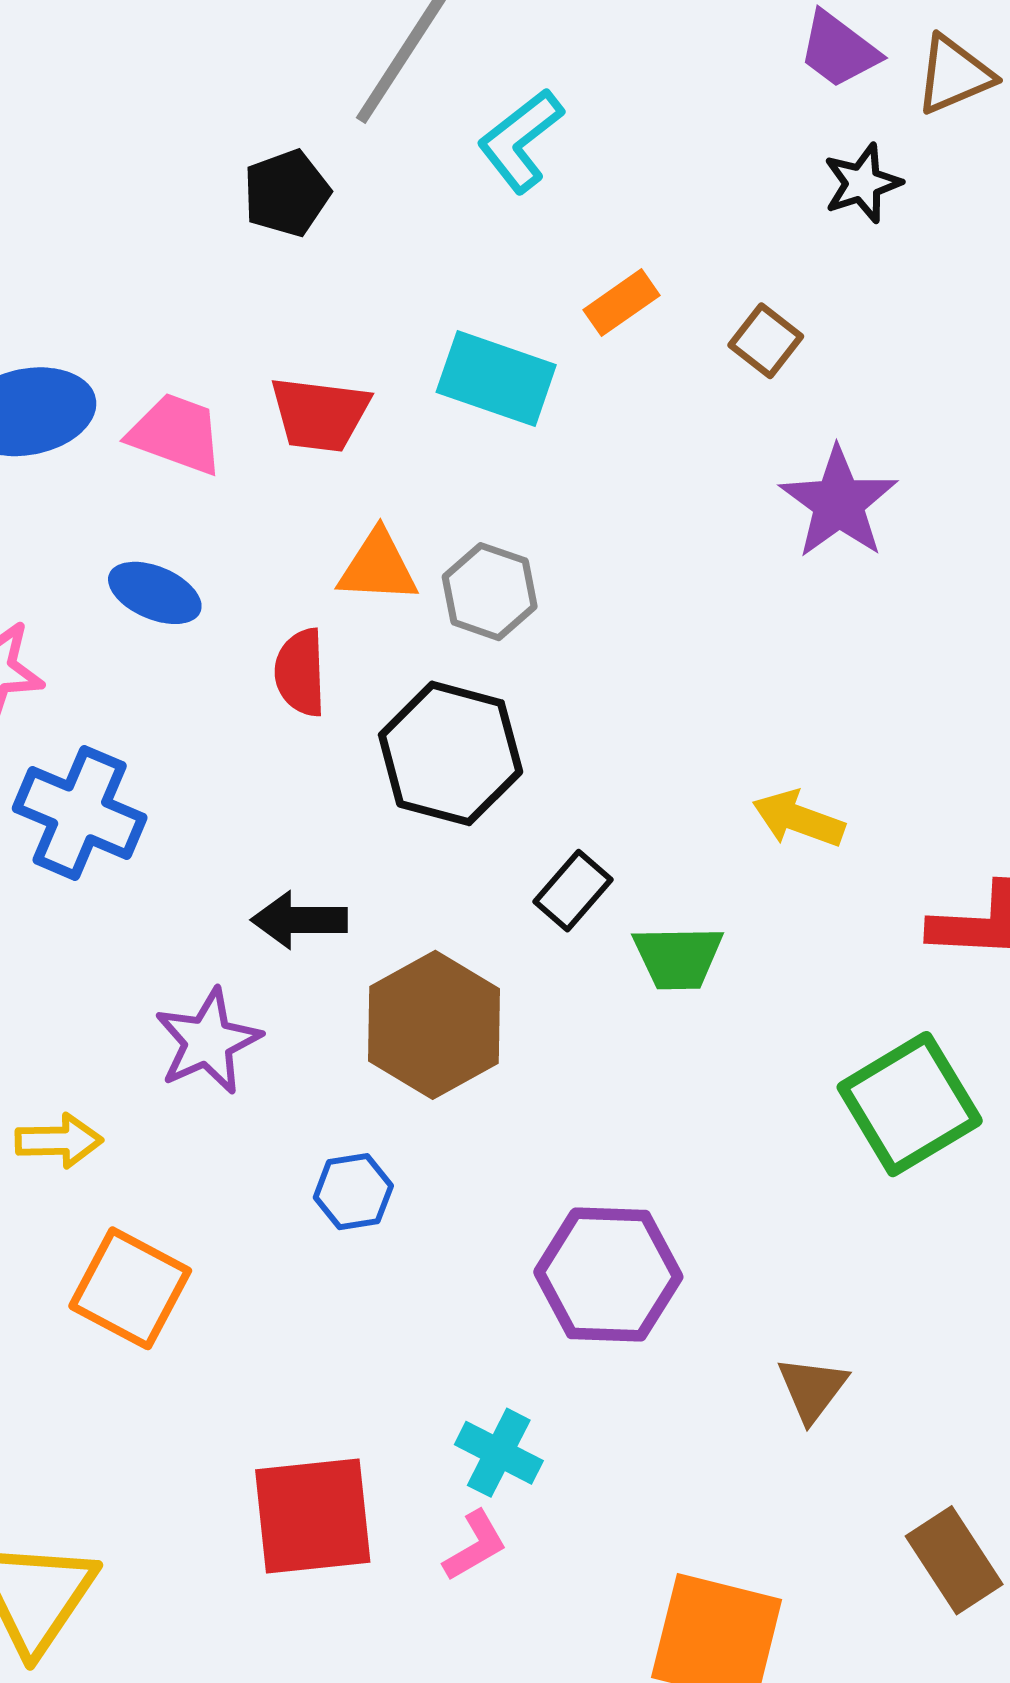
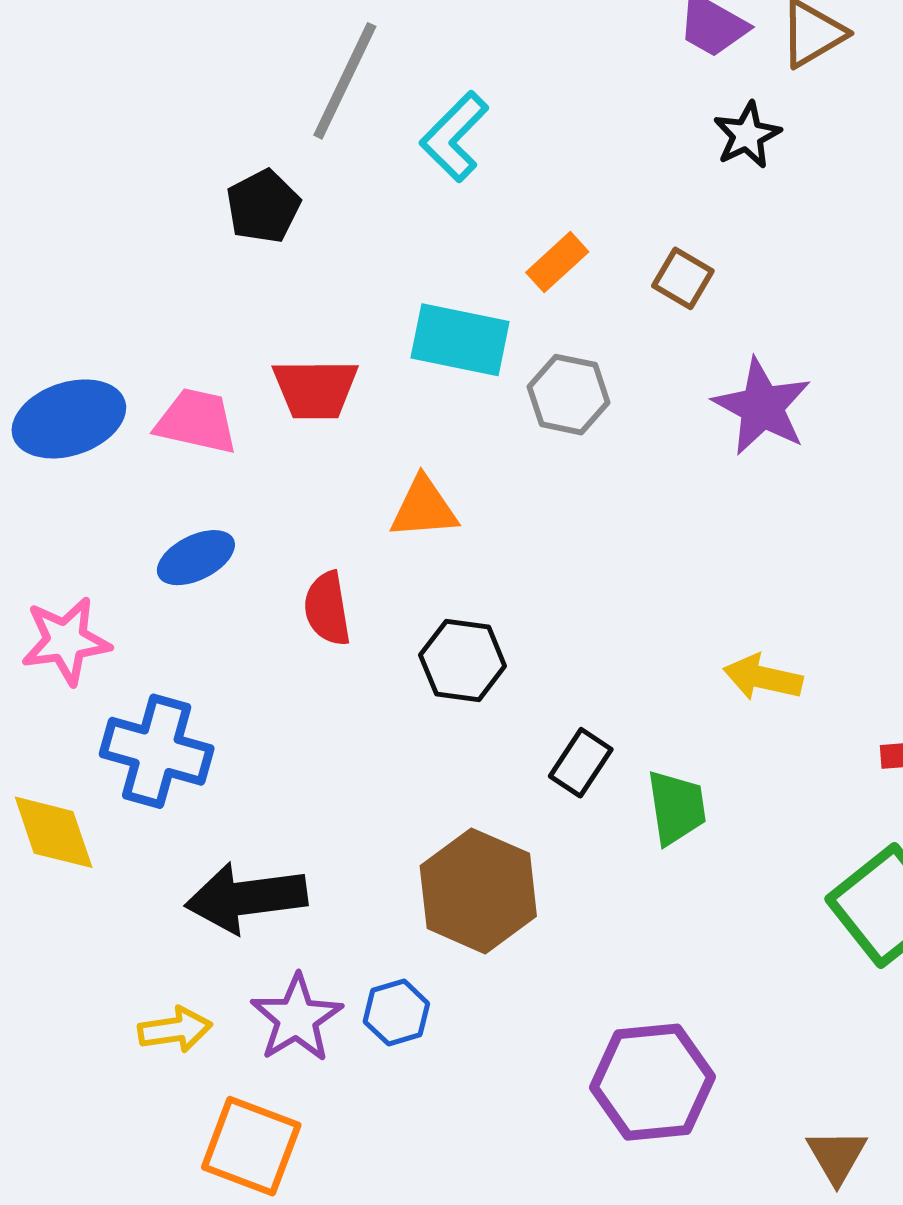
orange triangle: (378, 567) -> (424, 508), moved
gray hexagon: (490, 592) -> (569, 395), moved
blue ellipse: (155, 593) -> (196, 558), turned -42
black hexagon: (451, 753) -> (463, 660), size x0.7
black arrow: (299, 920) -> (246, 898), moved, size x1.5
green trapezoid: (678, 957) -> (676, 807), turned -90
purple star: (208, 1041) -> (297, 1018), moved
blue hexagon: (353, 1192) -> (396, 1013), moved

